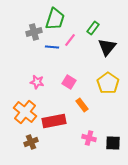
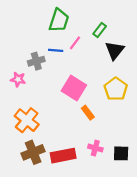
gray cross: (34, 32) -> (36, 61), moved
pink star: (37, 82) -> (18, 79), moved
pink square: (69, 82) -> (74, 88), size x1.6
red rectangle: (54, 121) -> (63, 156), moved
brown cross: (31, 142) -> (33, 152), size x1.5

